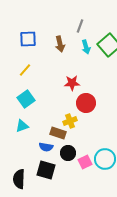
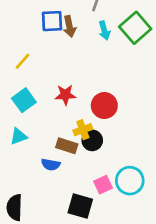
blue square: (28, 39) -> (52, 21), moved
red star: (72, 83) -> (65, 95), moved
black circle: (68, 153) -> (92, 140), moved
black square: (46, 170) -> (80, 206), moved

